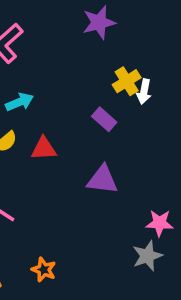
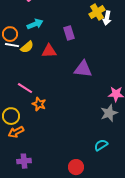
purple rectangle: (104, 119) -> (69, 33), moved, turned 32
orange star: (44, 270) -> (39, 104), moved

